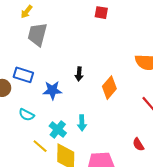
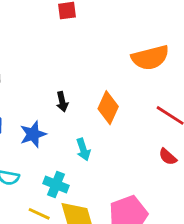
cyan arrow: (82, 123) -> (83, 149), moved
red semicircle: (138, 144) -> (168, 157), moved

